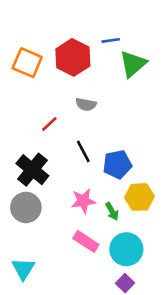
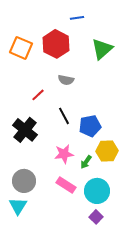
blue line: (111, 40) -> (77, 18), moved
gray circle: (26, 207) -> (24, 181), moved
green arrow: (112, 211) -> (86, 162), turned 64

